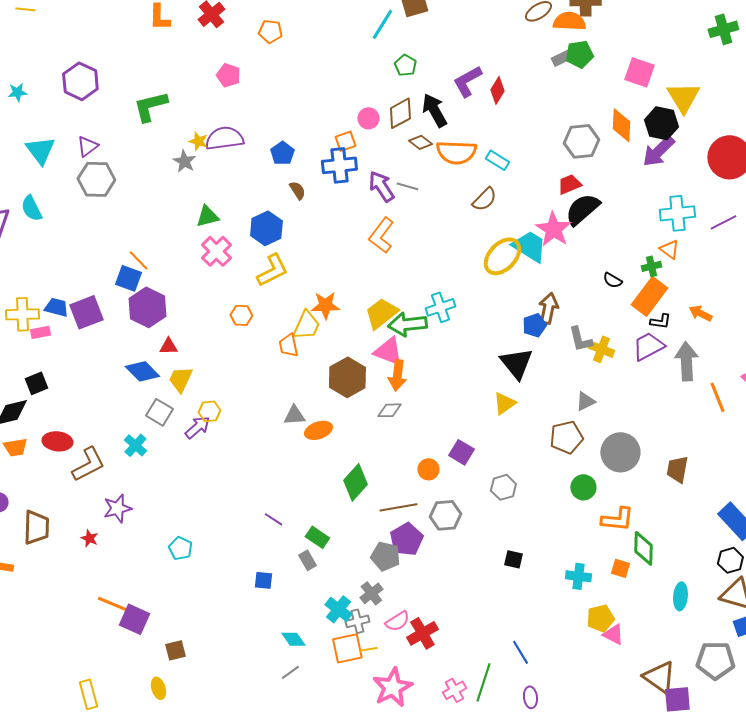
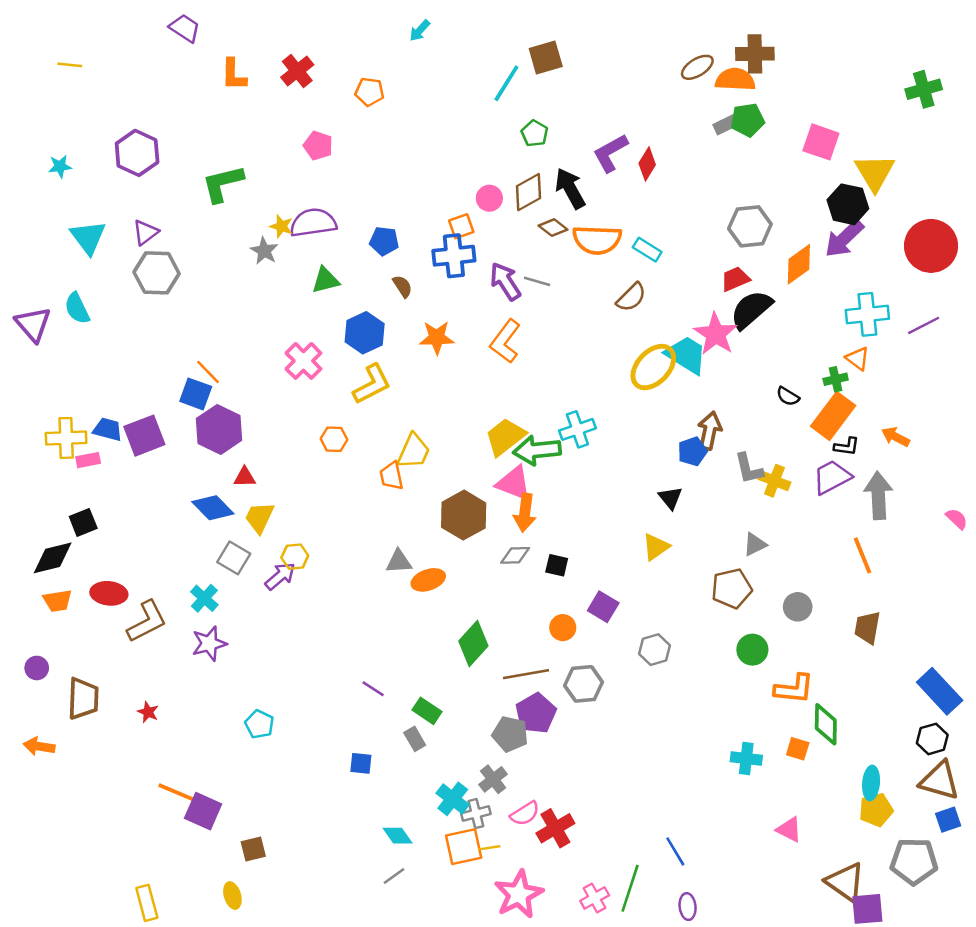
orange diamond: (621, 125) -> (799, 264), moved, turned 52
blue pentagon: (282, 153) -> (384, 241), turned -30
green triangle: (207, 216) -> (325, 280), moved
orange star: (325, 305) -> (437, 338), moved
black triangle: (516, 363) -> (670, 498), size x0.6
orange line: (717, 397) -> (862, 555), moved
gray circle: (620, 452) -> (798, 607), size x0.6
purple star: (117, 508) -> (209, 644), moved
black square: (513, 559) -> (557, 565), moved
yellow pentagon: (600, 618) -> (876, 810), moved

